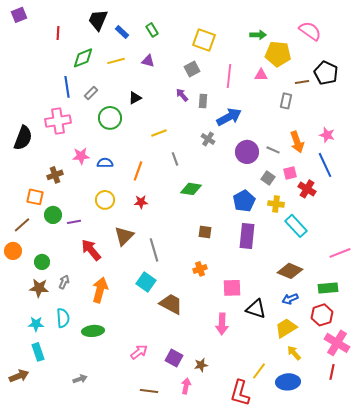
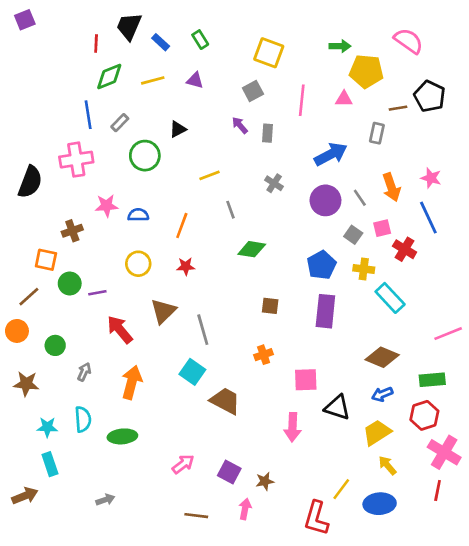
red line: (58, 33) -> (96, 44), moved
blue arrow: (229, 117) -> (331, 154), moved
gray line: (273, 150) -> (360, 198), turned 32
brown star: (39, 288) -> (26, 384), moved

